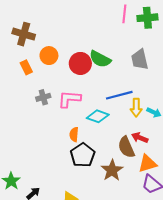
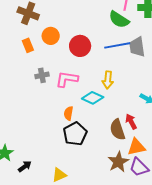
green semicircle: (100, 59) -> (119, 20), moved
blue line: (119, 95) -> (117, 45), moved
yellow arrow: (136, 107) -> (108, 80), moved
red arrow: (140, 138) -> (131, 122), turned 35
brown star: (112, 170) -> (118, 162), moved

